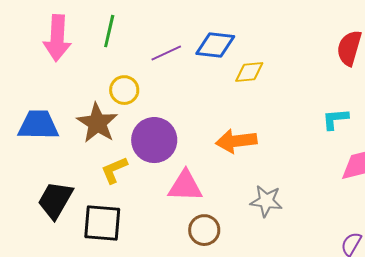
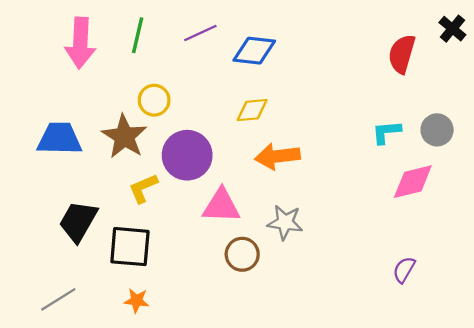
purple line: (166, 53) -> (200, 33), moved
yellow diamond: (249, 72) -> (252, 110), moved
gray star: (266, 201) -> (285, 222), moved

